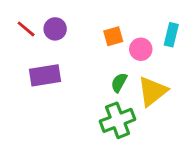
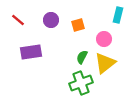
purple circle: (55, 29) -> (51, 20), moved
cyan rectangle: (171, 35) -> (118, 15), moved
pink circle: (141, 49) -> (104, 39), moved

